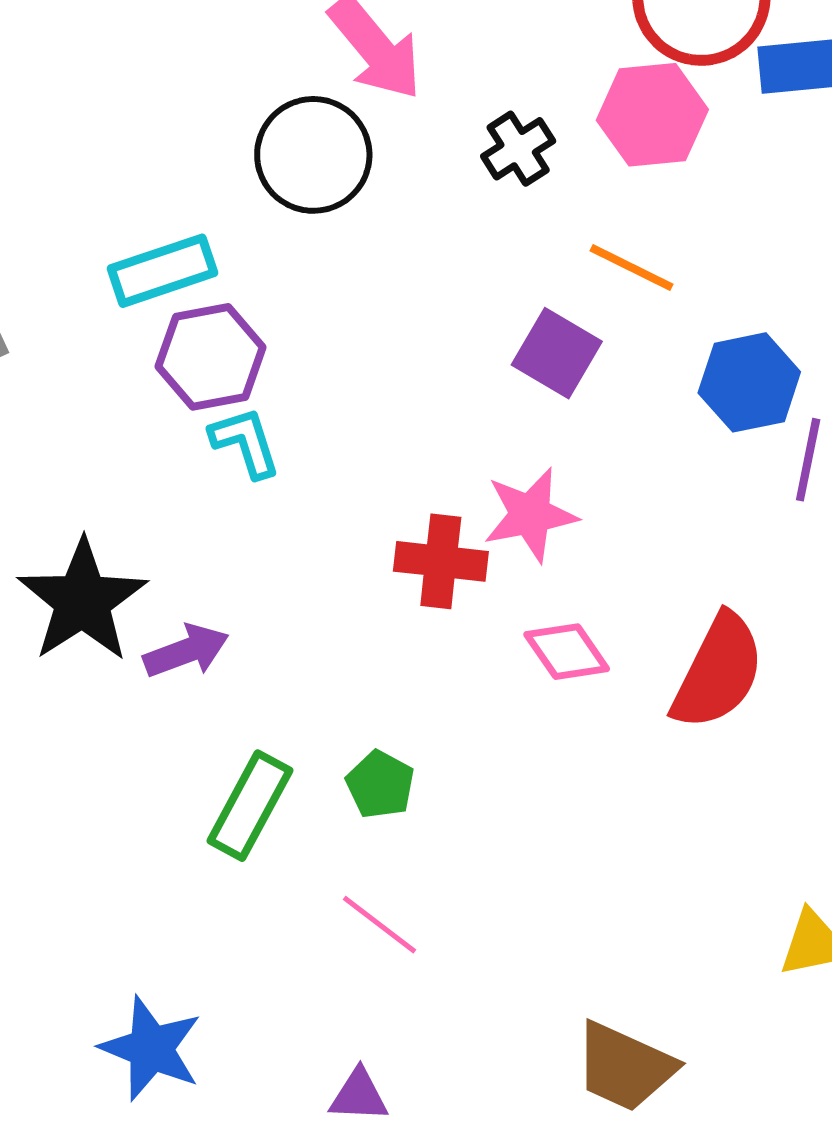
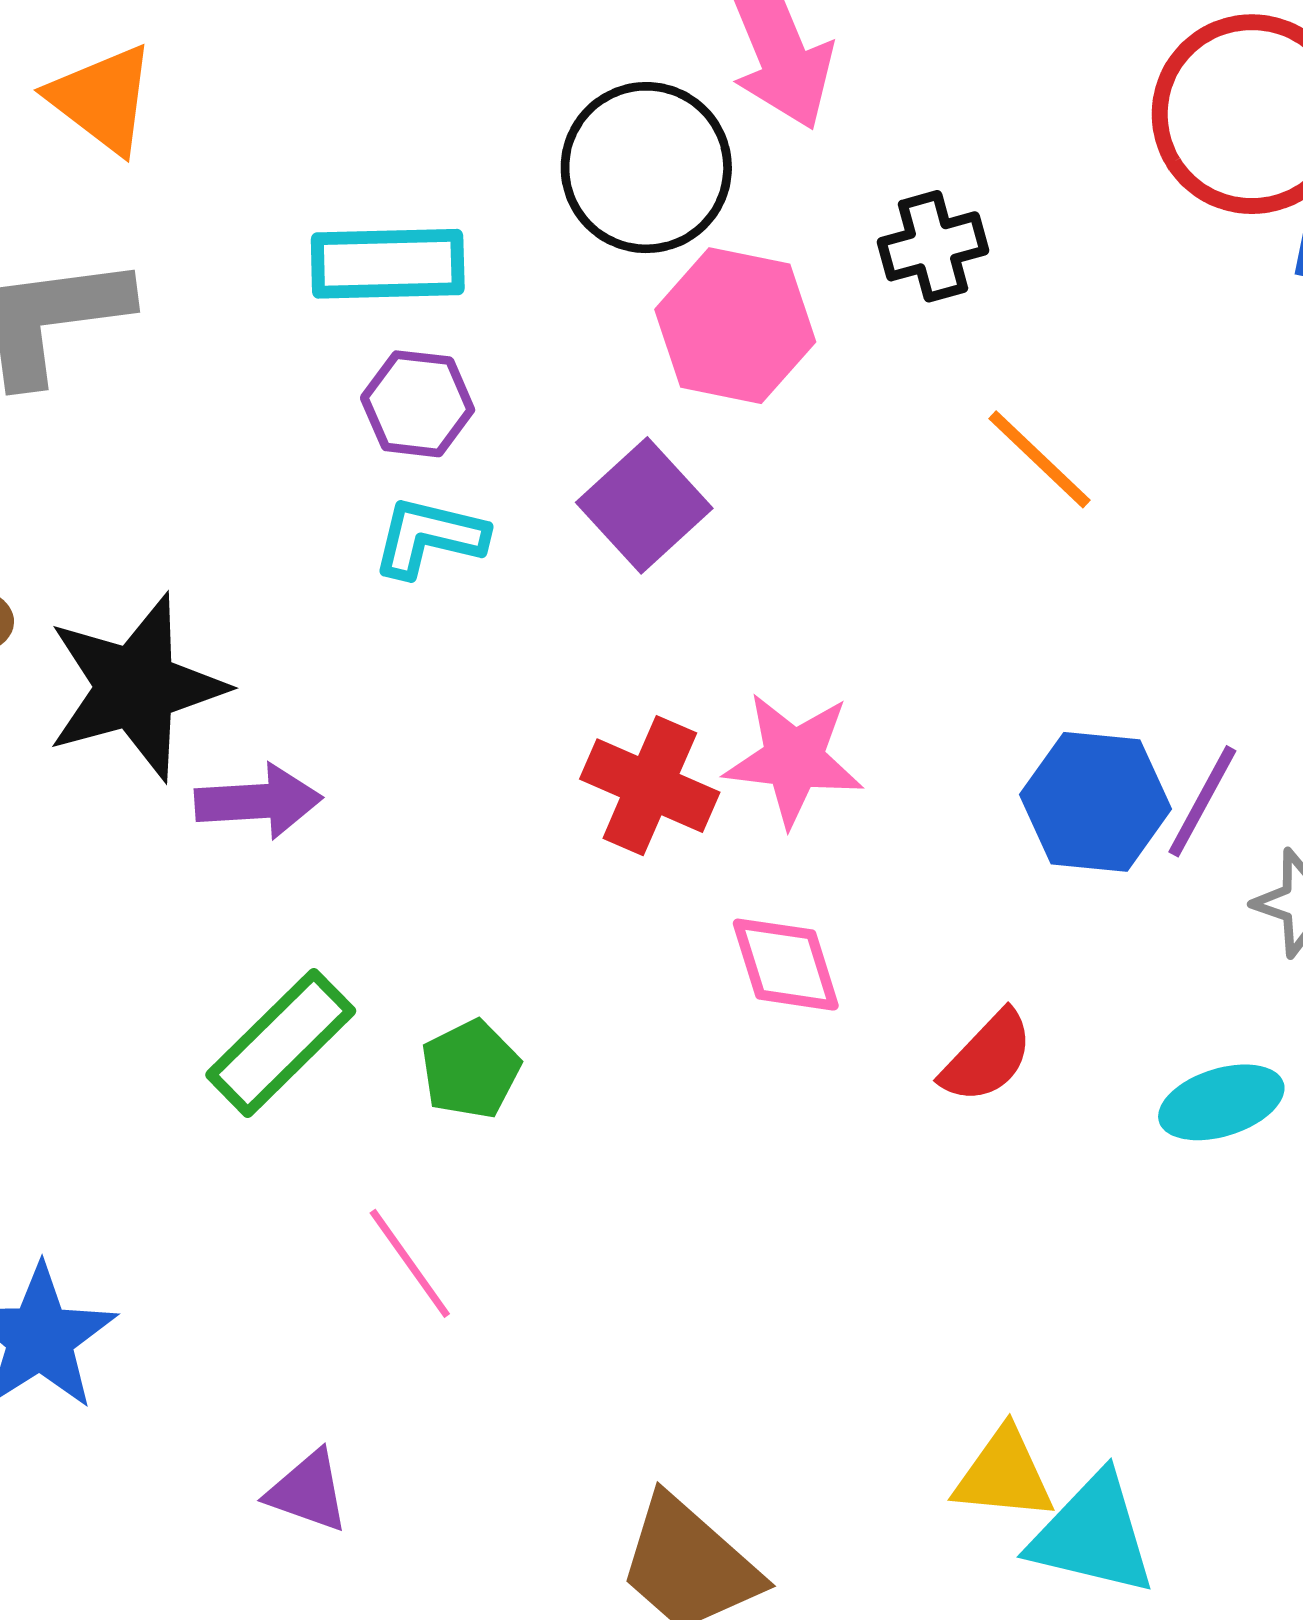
pink hexagon: (652, 115) -> (735, 326), moved
purple square: (557, 353) -> (644, 505), moved
purple hexagon: (211, 357) -> (418, 404), size x0.7
blue hexagon: (749, 382) -> (1095, 802), moved
cyan L-shape: (245, 442) -> (429, 537), turned -76
red semicircle: (718, 672) -> (987, 1057), size x0.6

